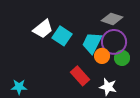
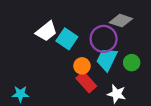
purple circle: (114, 42) -> (104, 39), moved
cyan trapezoid: (92, 43) -> (107, 59), moved
orange circle: (102, 56) -> (82, 66), moved

